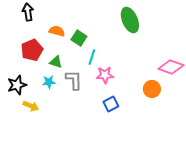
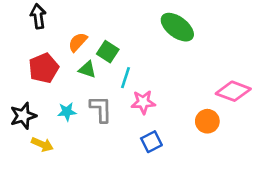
green ellipse: (130, 20) -> (177, 27), turned -30
orange semicircle: (57, 31) -> (78, 42), turned -63
green triangle: (56, 62) -> (87, 69), moved

